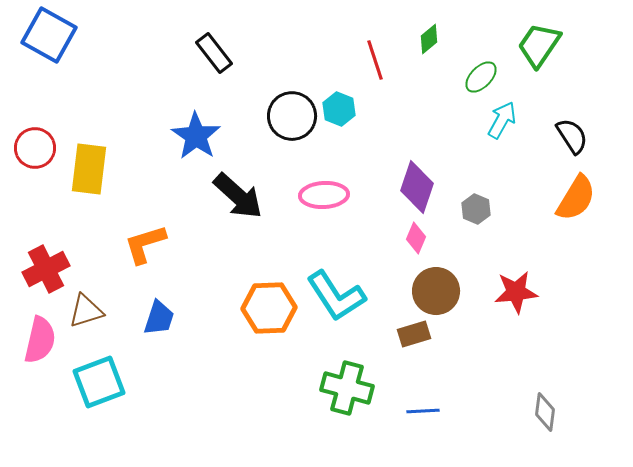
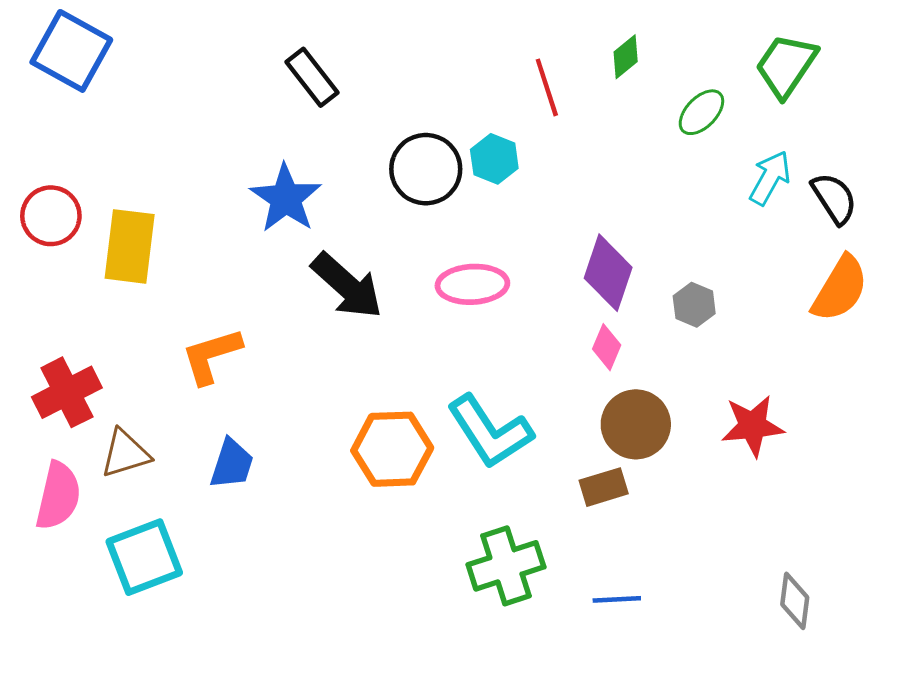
cyan arrow: (502, 120) -> (770, 178), moved
green cross: (347, 388) -> (506, 566), turned -33

